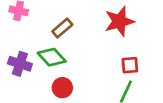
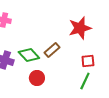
brown rectangle: (62, 28) -> (52, 50), moved

